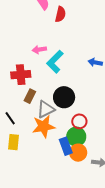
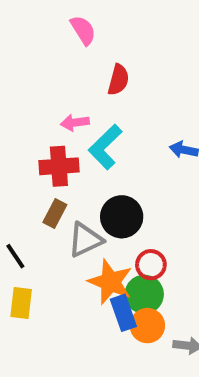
red semicircle: (60, 14) -> (118, 80), moved
red cross: (21, 75) -> (59, 166), moved
orange star: (44, 126) -> (110, 282), moved, turned 30

